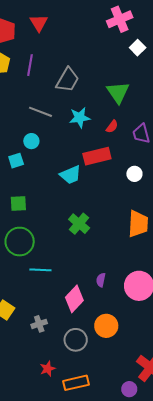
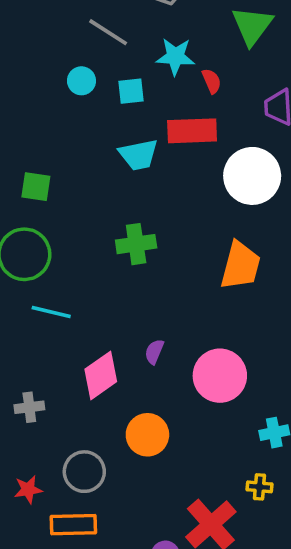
red semicircle: (112, 127) -> (212, 81), moved, turned -72
cyan square: (16, 161) -> (131, 91), moved
white circle: (134, 174) -> (252, 176), size x2.0
green cross: (79, 224) -> (136, 244), turned 30
gray circle: (76, 340) -> (84, 472), moved

